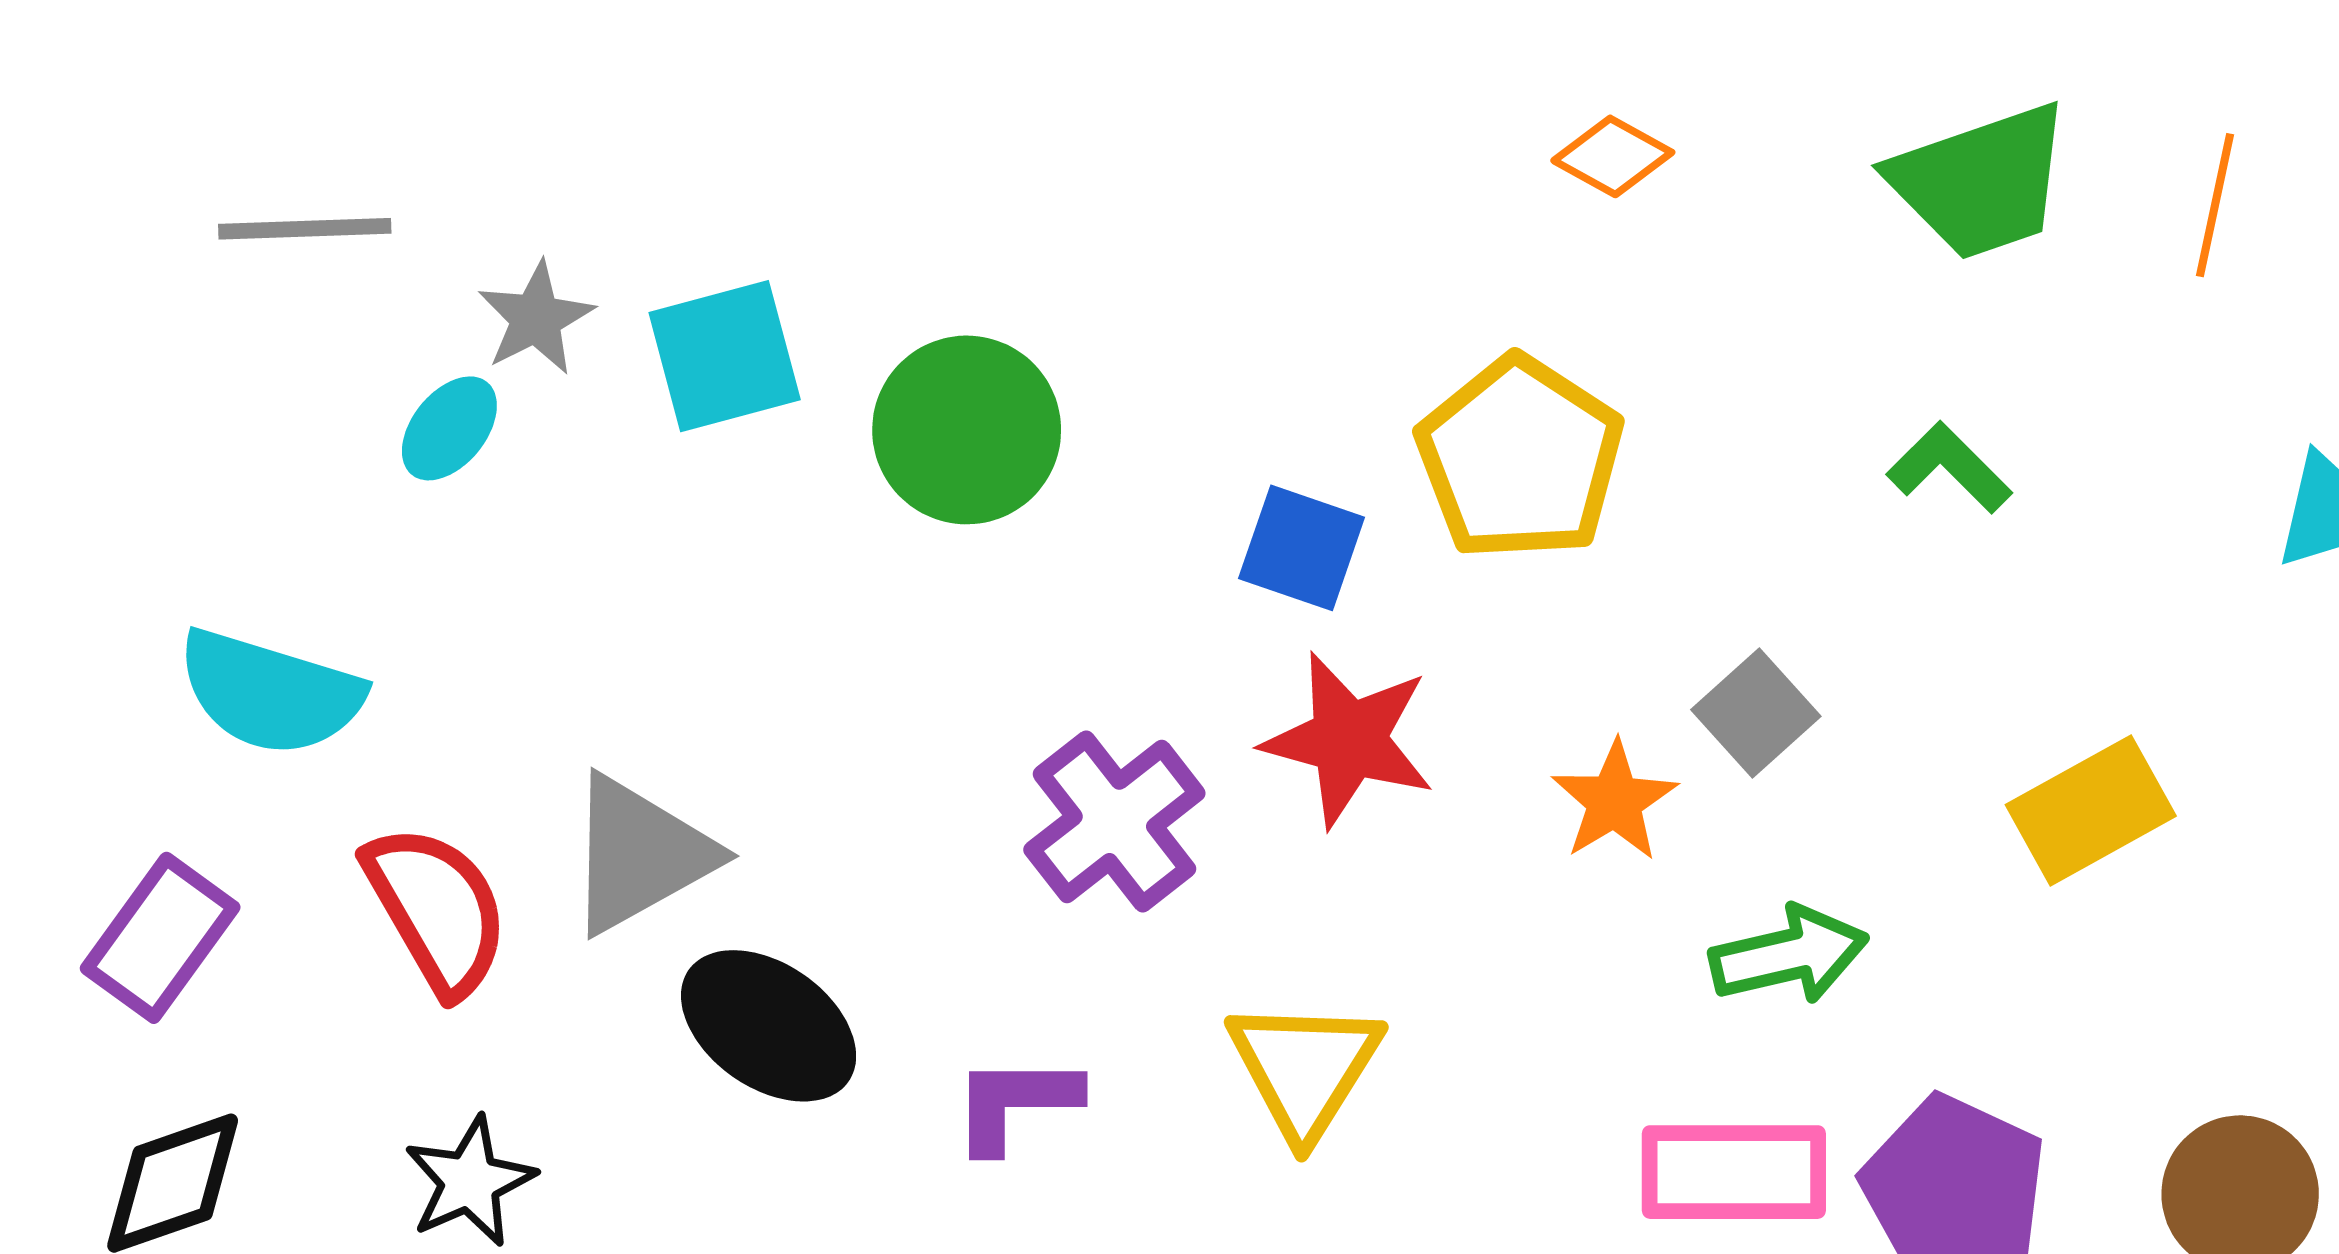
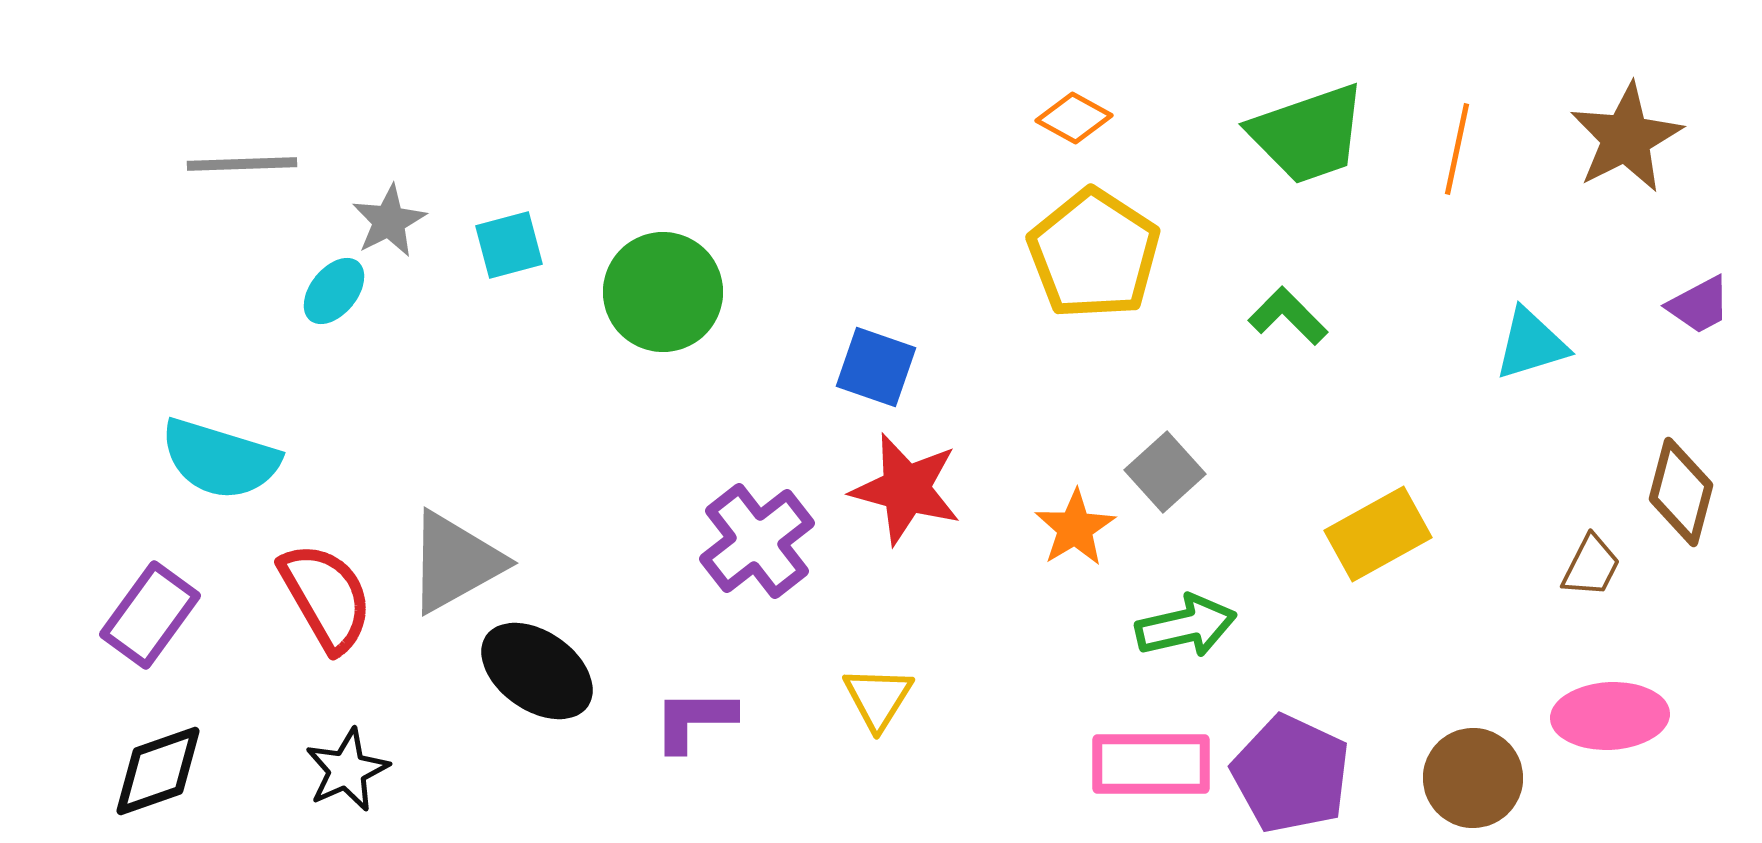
cyan square: (725, 356) -> (509, 245), size x0.7
yellow pentagon: (1520, 458) -> (1094, 254), moved
yellow triangle: (1305, 1068) -> (878, 698), size x0.7

